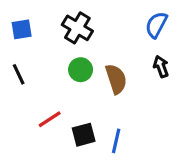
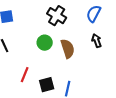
black cross: (77, 28) -> (57, 16), moved
red line: (50, 119) -> (25, 75), turned -35

